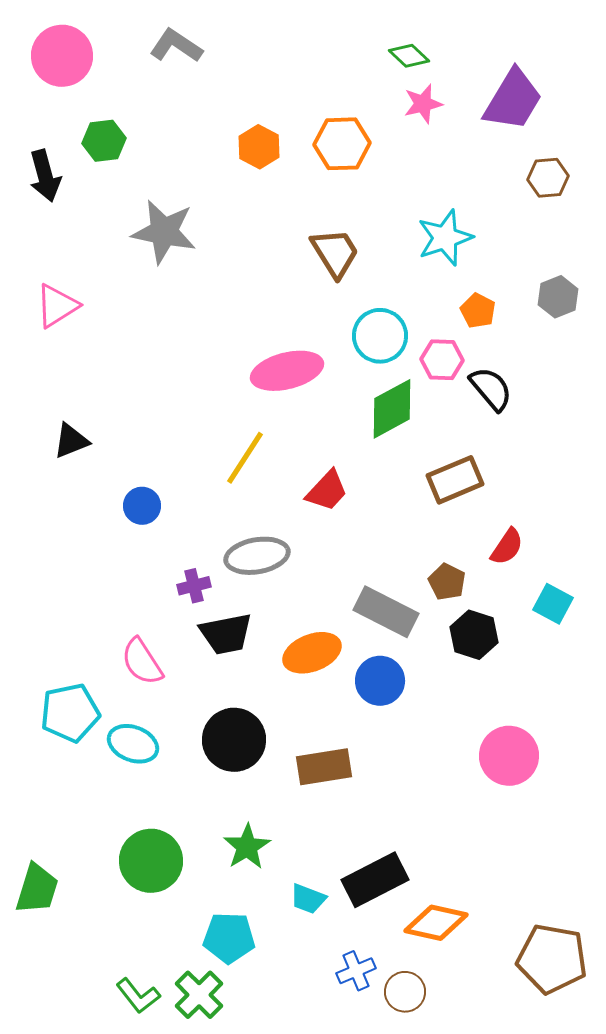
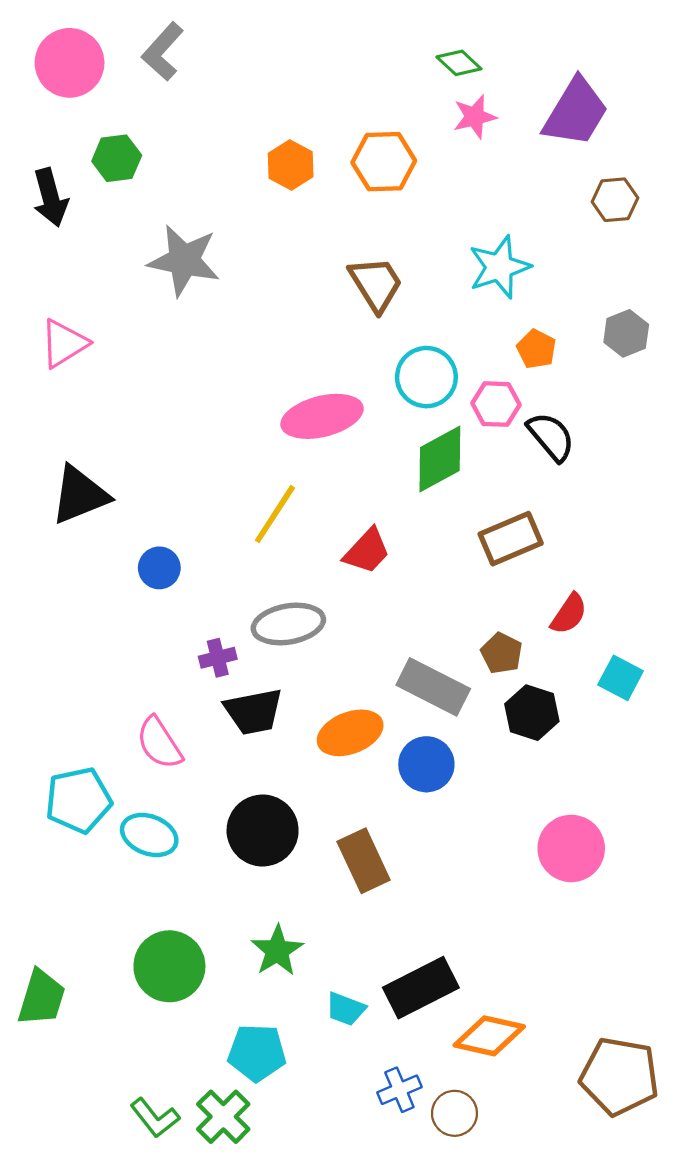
gray L-shape: (176, 46) -> (163, 52), moved, turned -82
black triangle: (71, 441) -> (80, 495), size x1.5
brown rectangle: (324, 767) -> (364, 861), turned 74

